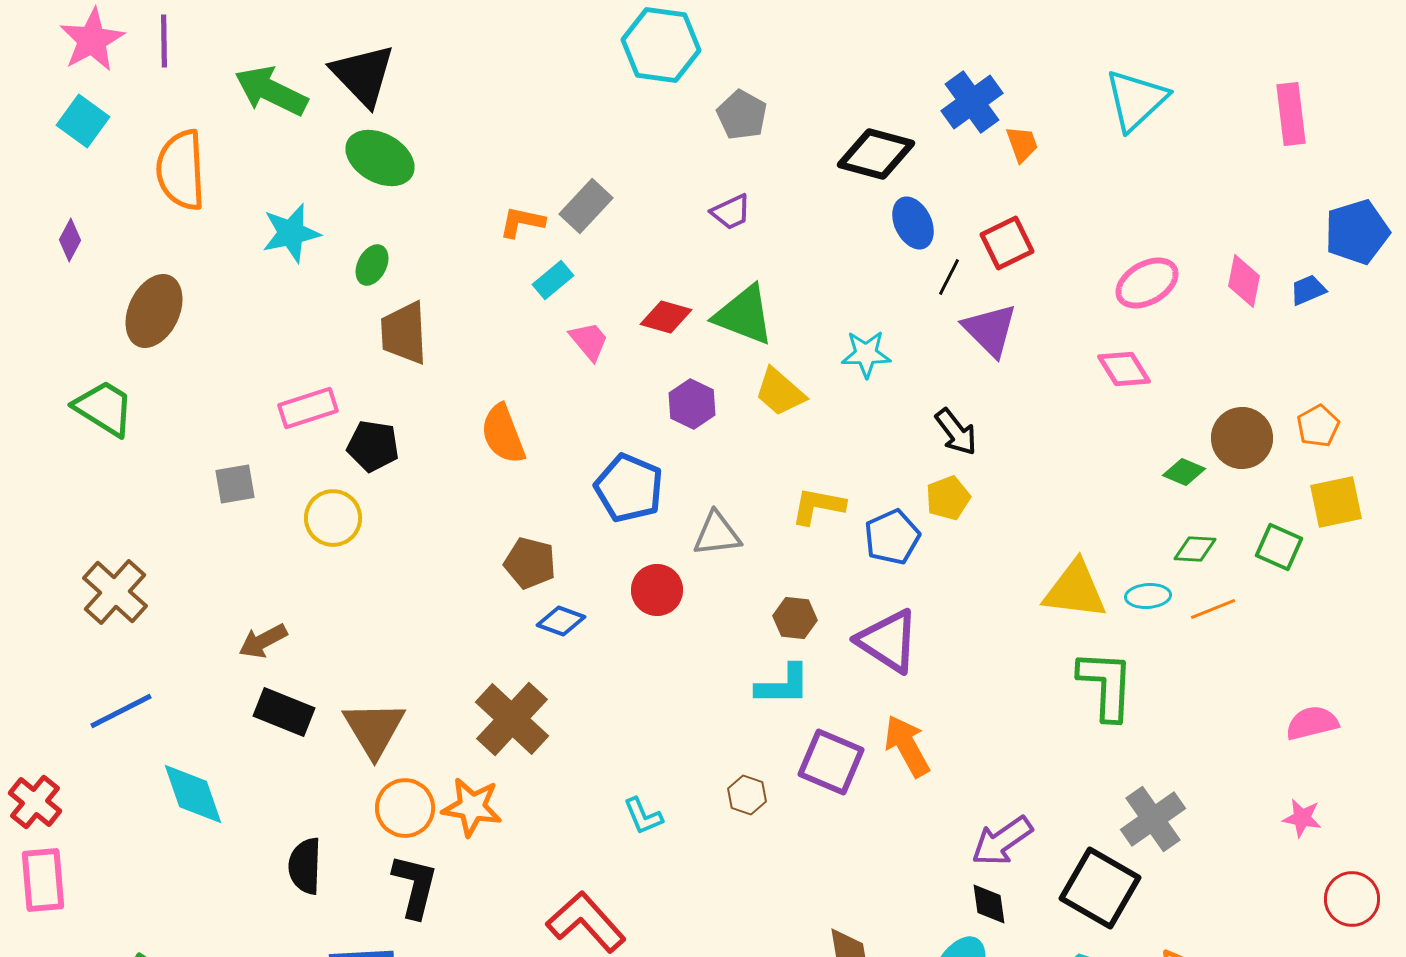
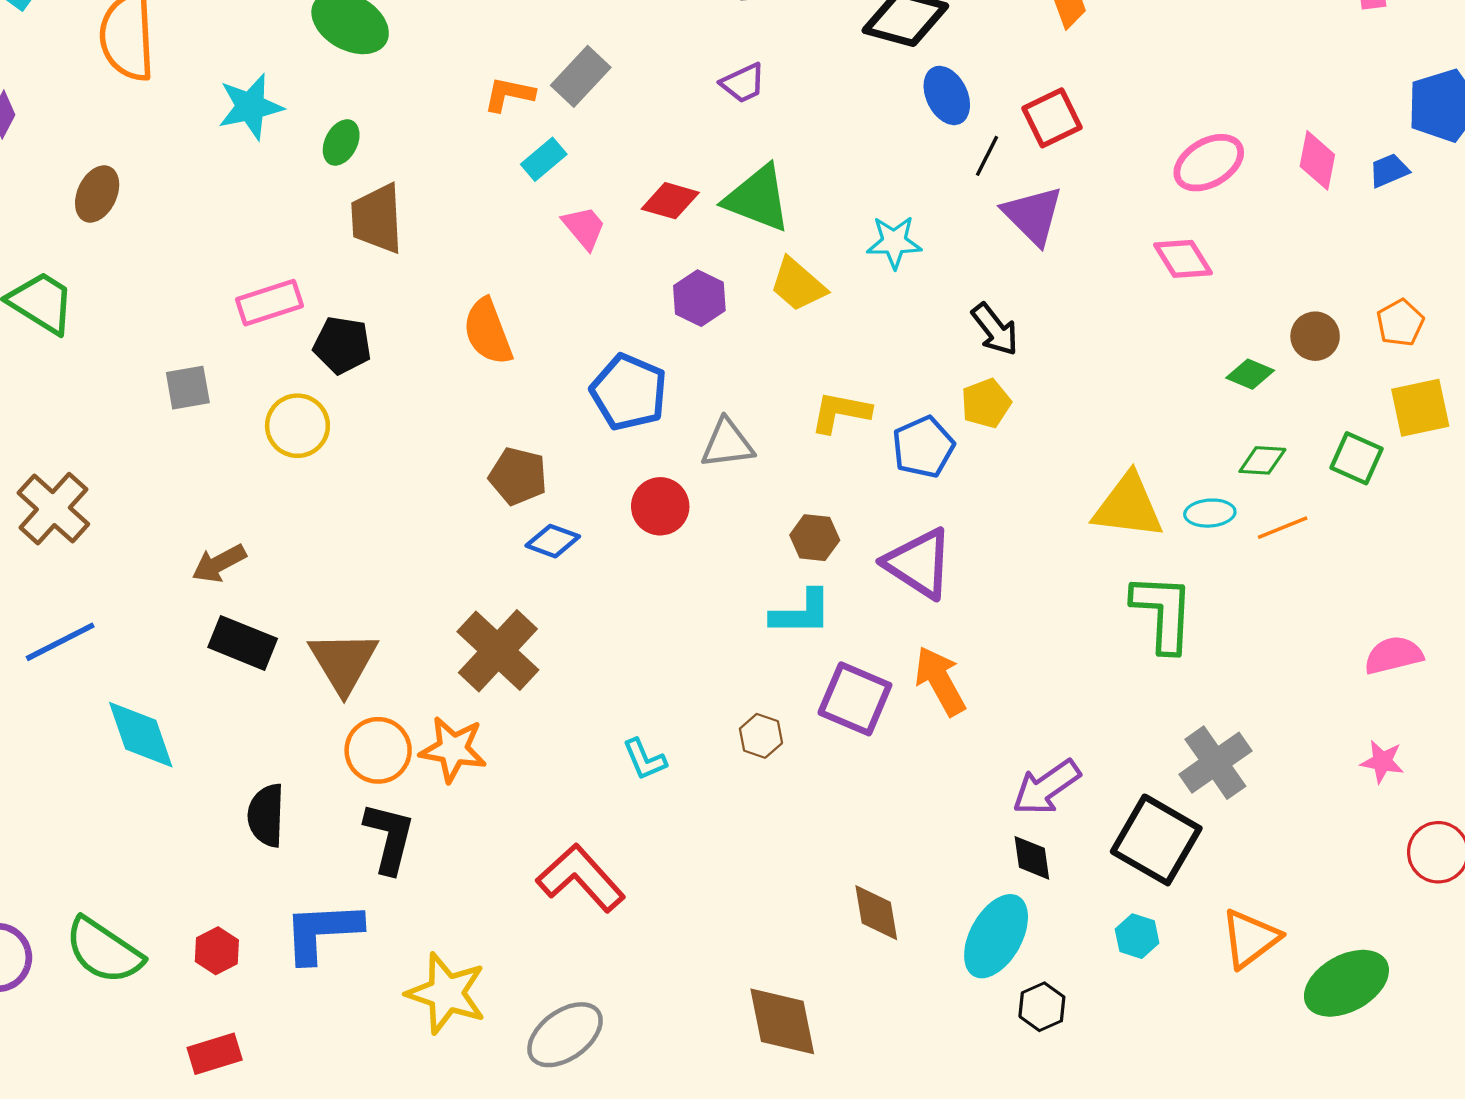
brown ellipse: (154, 311) -> (97, 194), size x0.7
brown circle: (1242, 438) -> (1315, 336), size x0.7

